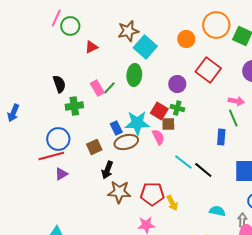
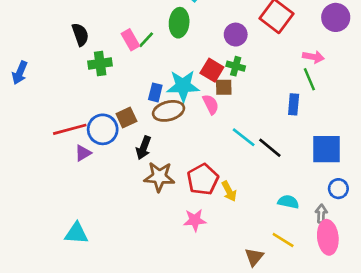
blue rectangle: (116, 128) -> (155, 92), turned 40
blue circle: (58, 139) -> (103, 129), moved
red pentagon: (152, 194) -> (203, 179), turned -30

